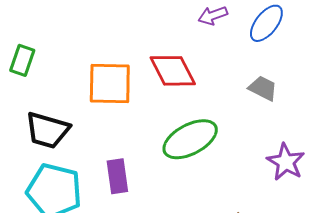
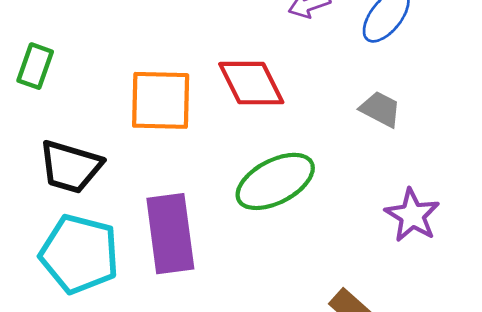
purple rectangle: (117, 176) -> (170, 234), size x1.6

